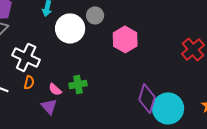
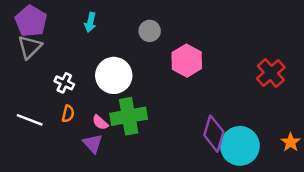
white circle: (70, 28) -> (114, 75), moved
white cross: (26, 57) -> (64, 83), size x0.6
green cross: (78, 84) -> (129, 116), size x1.6

